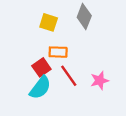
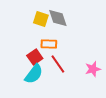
gray diamond: (84, 17) -> (58, 18), moved, turned -40
pink star: (100, 81) -> (93, 69), moved

